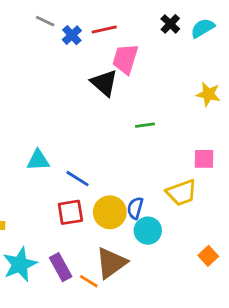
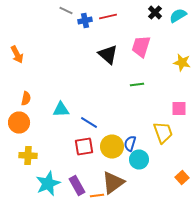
blue cross: (72, 35) -> (85, 20), turned 32
pink trapezoid: (125, 59) -> (141, 46), moved
yellow trapezoid: (182, 193) -> (163, 132), turned -90
orange line: (89, 281) -> (97, 196), turned -40

